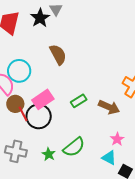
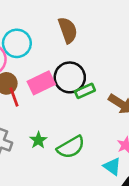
black circle: (39, 116) -> (70, 77), moved
green star: (49, 154) -> (38, 140), moved

